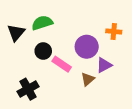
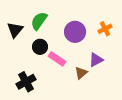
green semicircle: (42, 23) -> (39, 21), turned -36
orange cross: (114, 31) -> (105, 29), turned -32
purple circle: (87, 47) -> (75, 32), moved

